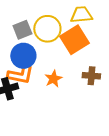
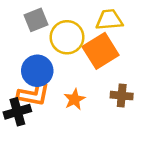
gray square: (22, 30) -> (36, 20), moved

